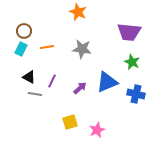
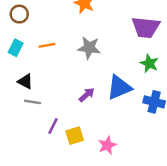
brown circle: (24, 31) -> (19, 14), moved
purple line: (52, 81) -> (53, 126), moved

